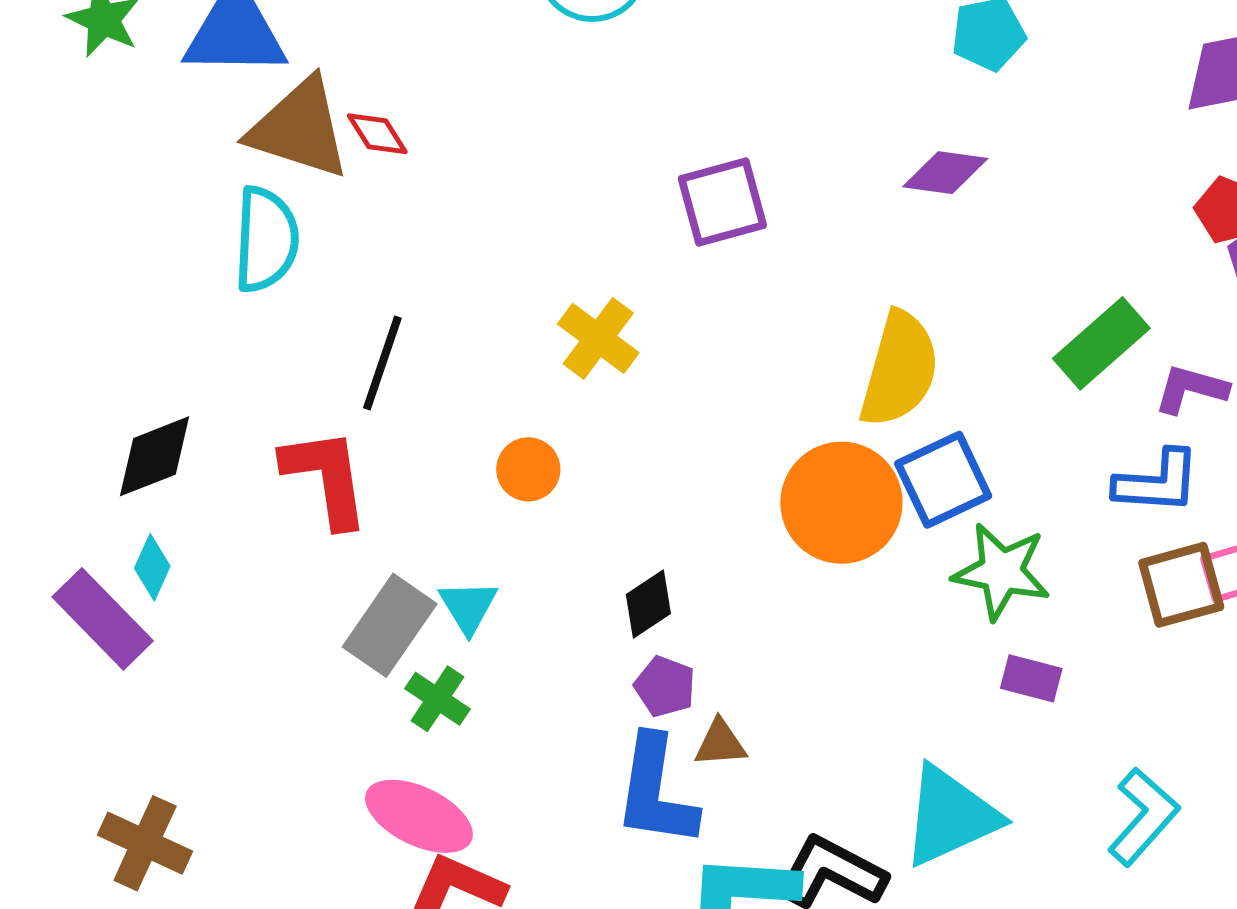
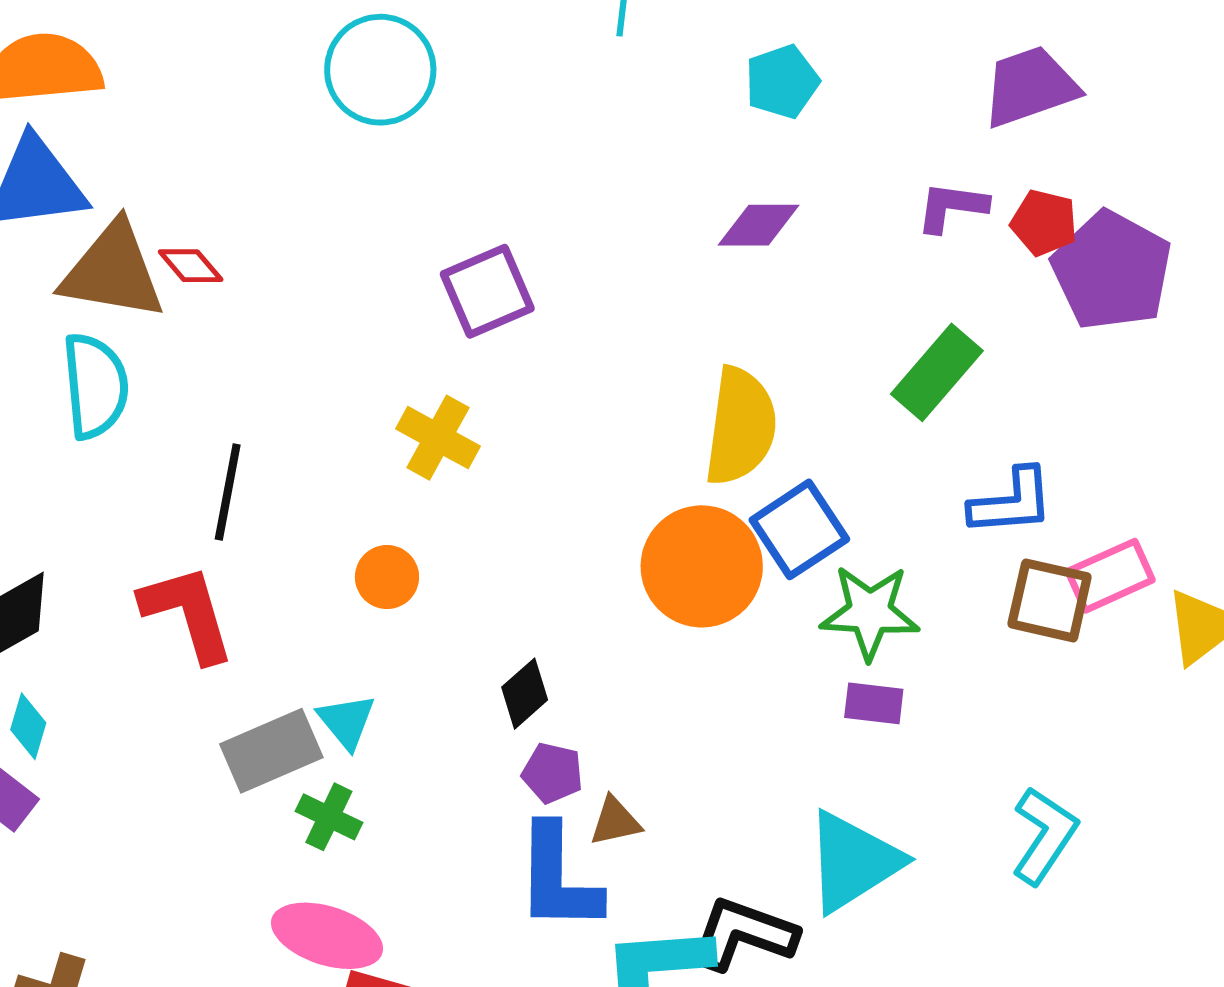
purple square: (722, 202) -> (487, 291), moved
purple L-shape: (1191, 389) -> (952, 207), moved
brown square: (1181, 585) -> (1050, 600), turned 36
gray rectangle: (390, 625) -> (271, 751), turned 40
purple rectangle: (1031, 678) -> (874, 703), moved

